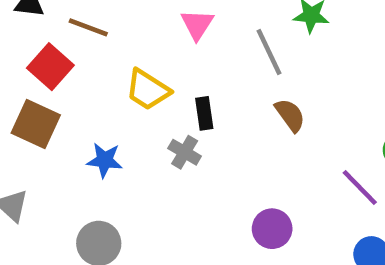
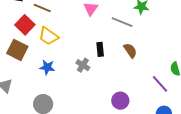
gray line: (269, 52) -> (122, 22), turned -45
yellow trapezoid: (148, 90) -> (48, 36), moved
black rectangle: (204, 113) -> (100, 49), moved

